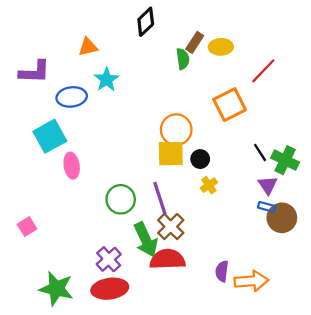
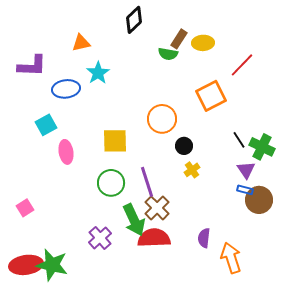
green semicircle: (183, 59) -> (168, 54), turned 108
cyan square: (50, 136) -> (46, 125), size x0.7
yellow square: (171, 154) -> (115, 141), moved
purple semicircle: (222, 271) -> (204, 238), moved
orange arrow: (251, 281) -> (231, 258), turned -104
red ellipse: (110, 289) -> (26, 265), moved

